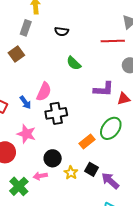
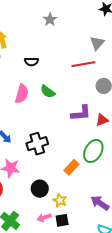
pink semicircle: (44, 92) -> (22, 94), moved
black square: (92, 169) -> (62, 220), moved, turned -32
pink arrow: (40, 176) -> (44, 218), moved

